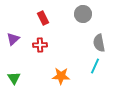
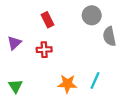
gray semicircle: (99, 43) -> (109, 36), moved
cyan line: (95, 66) -> (95, 81), moved

